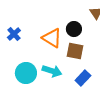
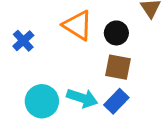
orange triangle: (52, 38) -> (78, 25), moved
blue rectangle: (83, 78) -> (116, 101), moved

